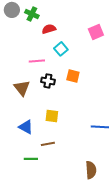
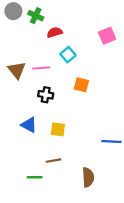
black cross: (48, 81) -> (46, 95), moved
brown triangle: (22, 88) -> (17, 70), moved
blue triangle: (26, 127) -> (29, 125), moved
brown semicircle: (91, 170) -> (88, 177), moved

